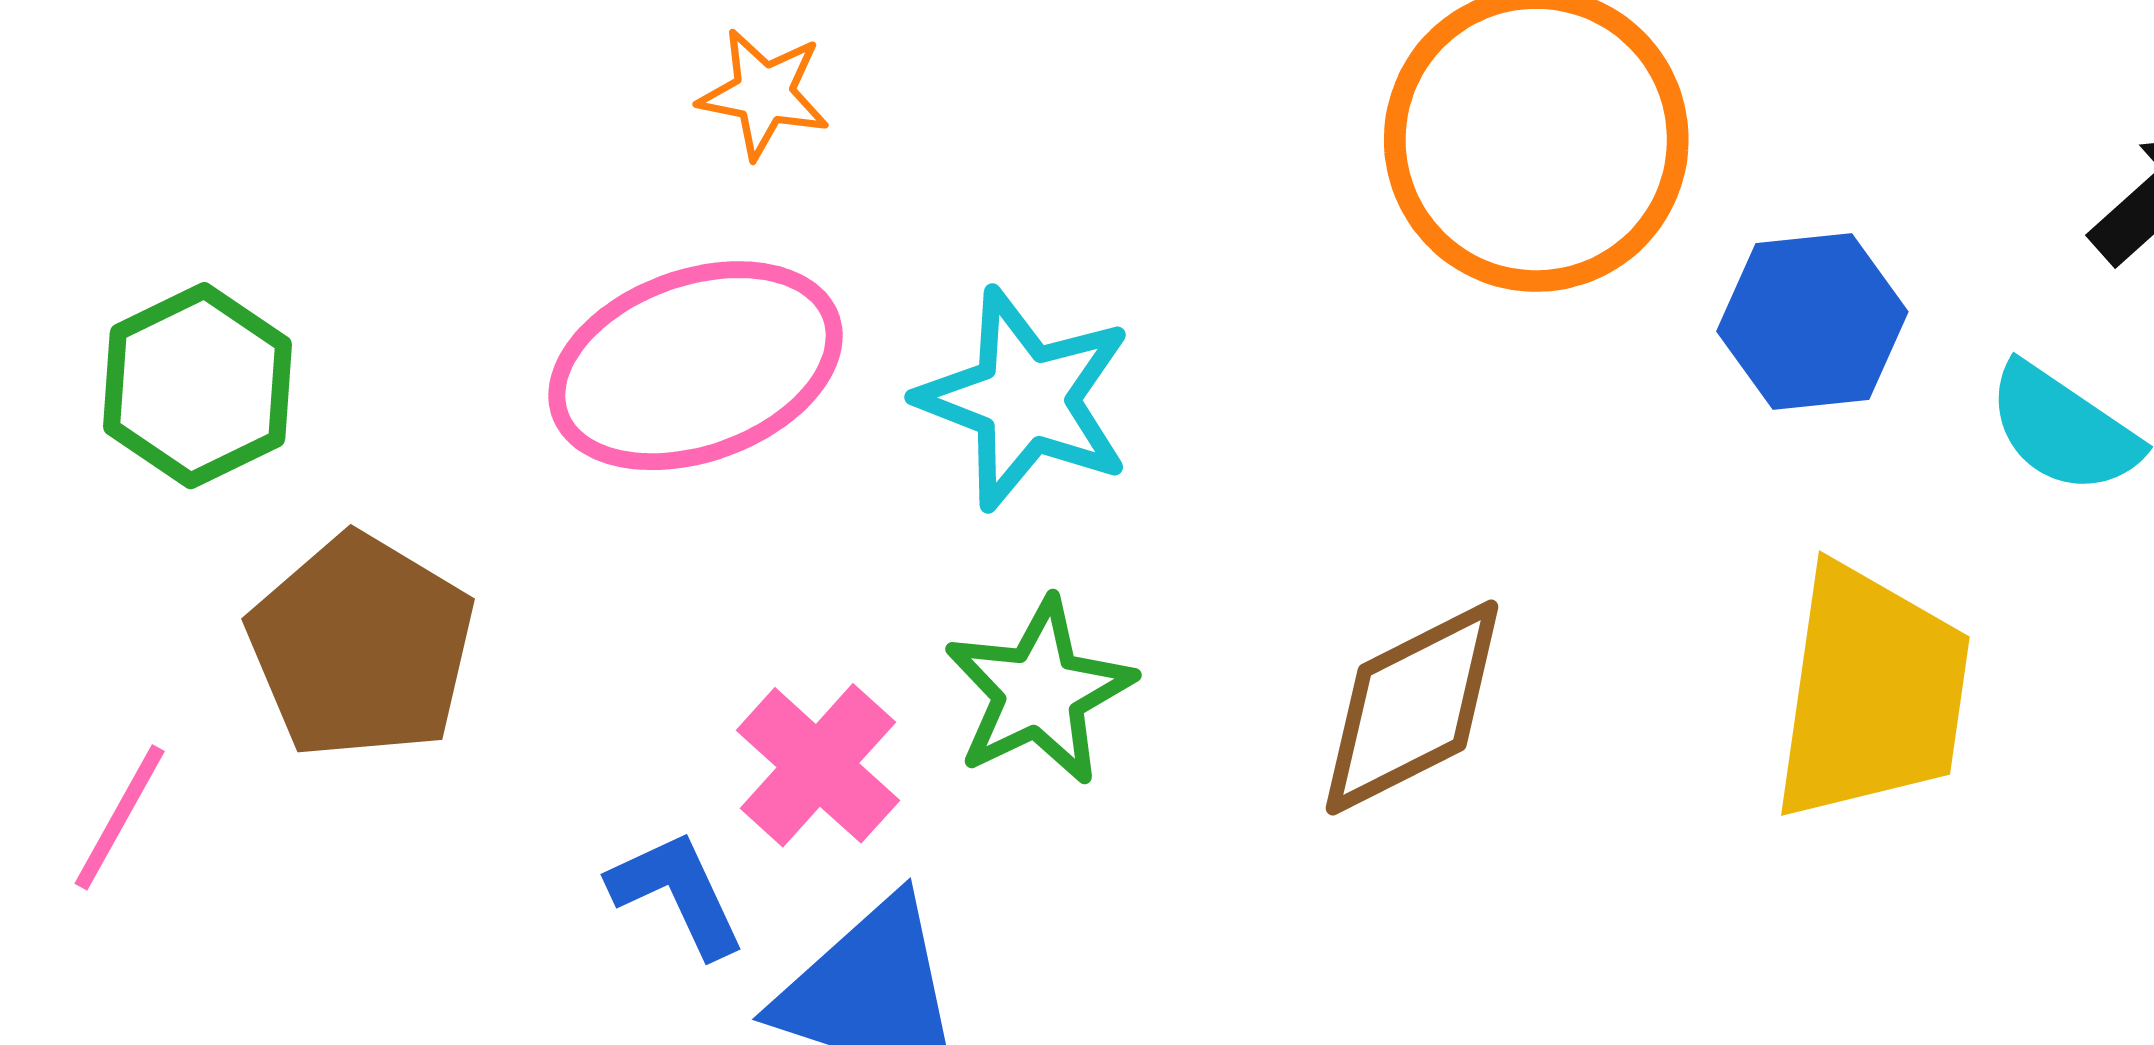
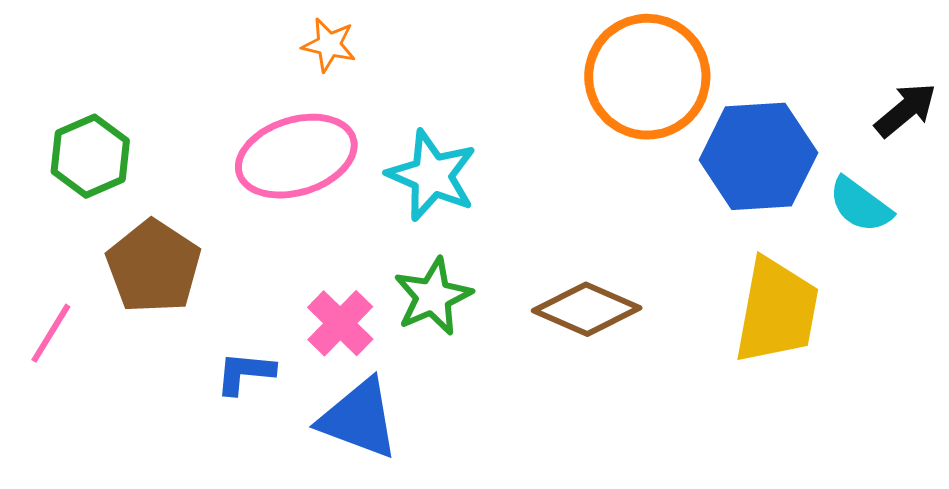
blue hexagon: (1812, 322) -> (758, 156), size x1.5
brown diamond: (1412, 708) -> (587, 309), turned 48
blue L-shape: (677, 893) -> (245, 373), moved, turned -62

